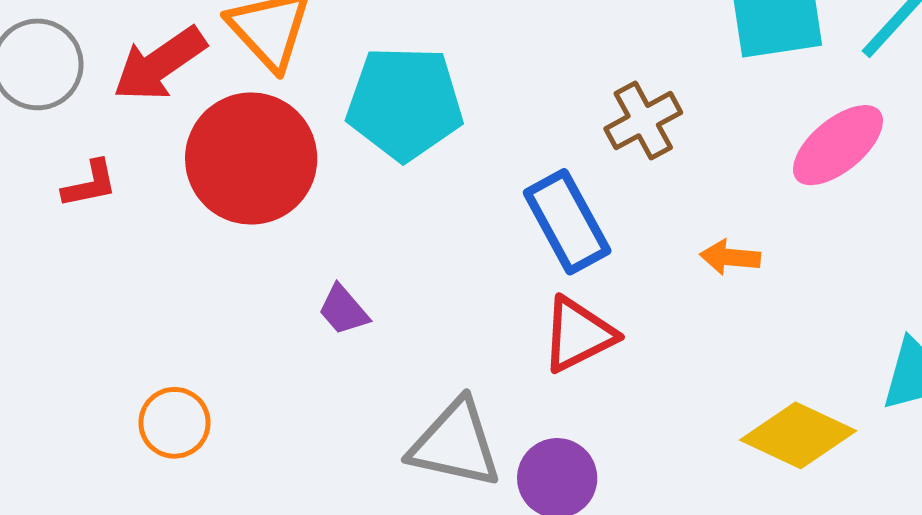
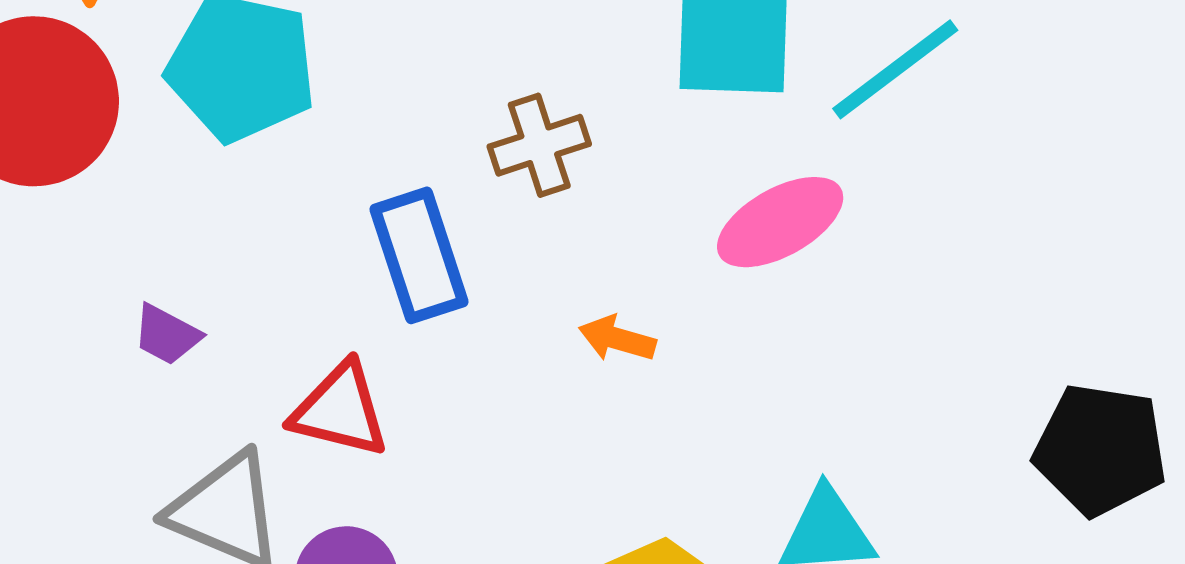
purple trapezoid: (343, 310) -> (167, 335), moved, turned -32
red triangle: (578, 334) -> (340, 410), moved, turned 30

